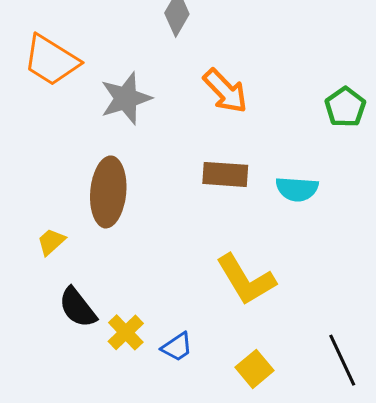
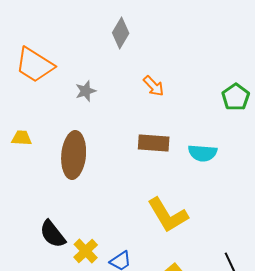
orange arrow: (225, 91) -> (154, 86), size x0.7
gray star: (126, 98) -> (86, 91), size x0.6
yellow trapezoid: (51, 242) -> (22, 138), moved, turned 45

